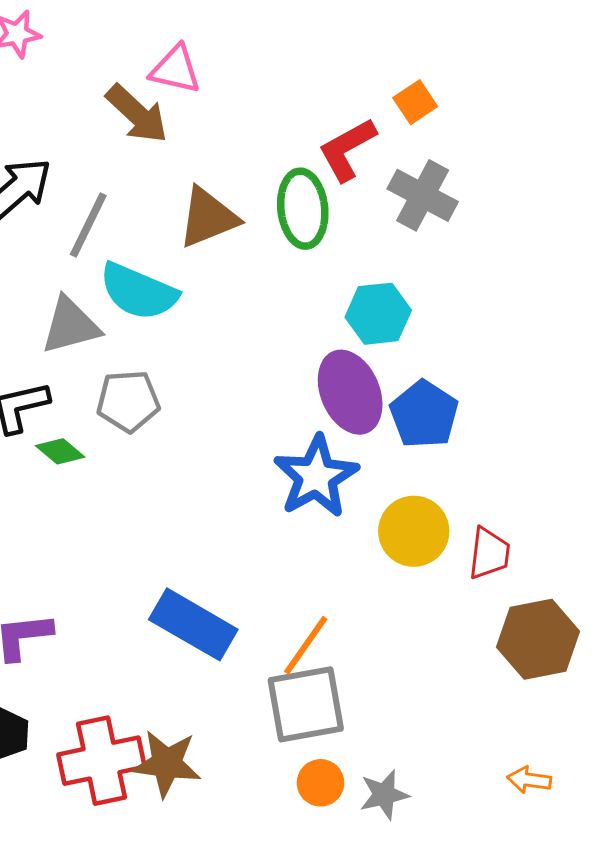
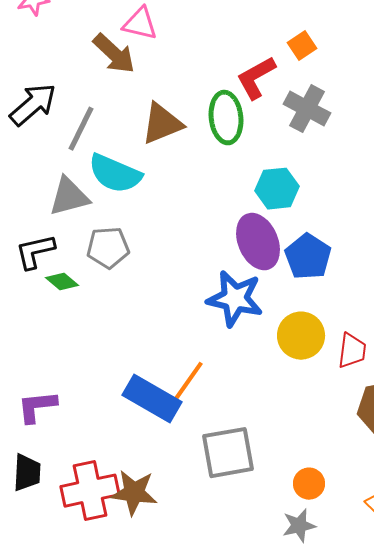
blue star: (316, 476) -> (235, 299), turned -30
orange line: (306, 645) -> (188, 382), moved
orange circle: (321, 783) -> (309, 484), moved
gray star: (384, 795) -> (299, 526), moved

